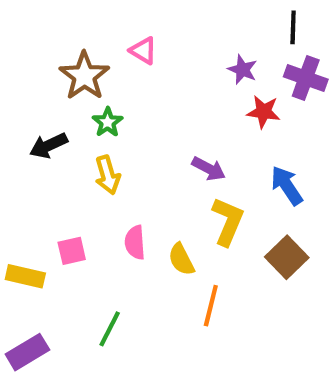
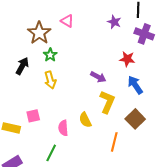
purple star: (242, 70) -> (114, 22), moved
red star: (264, 112) -> (127, 59), moved
black arrow: (48, 145) -> (22, 66), turned 144
pink semicircle: (135, 242) -> (63, 128), moved
orange line: (211, 306) -> (114, 142), moved

